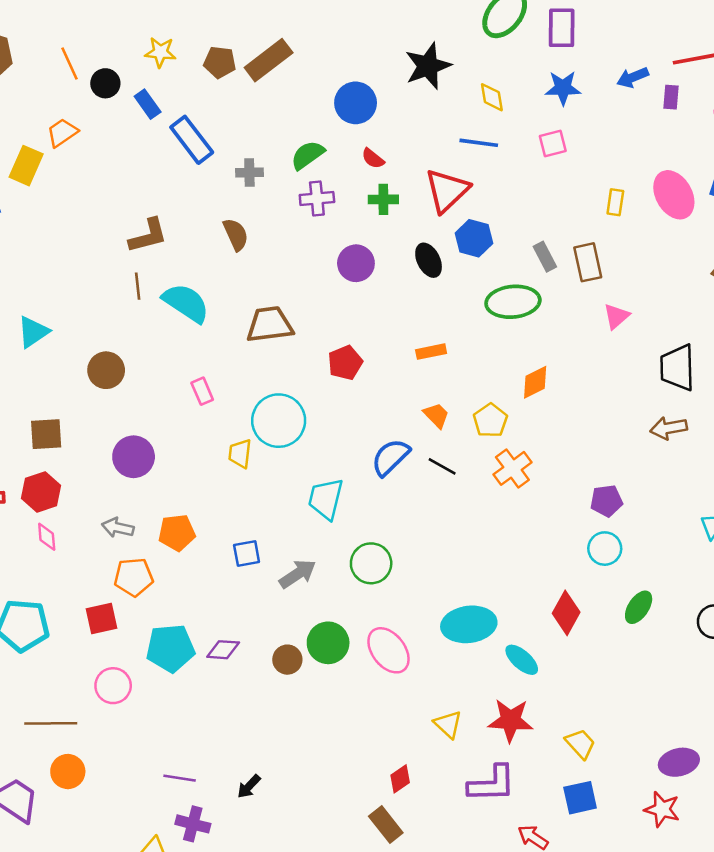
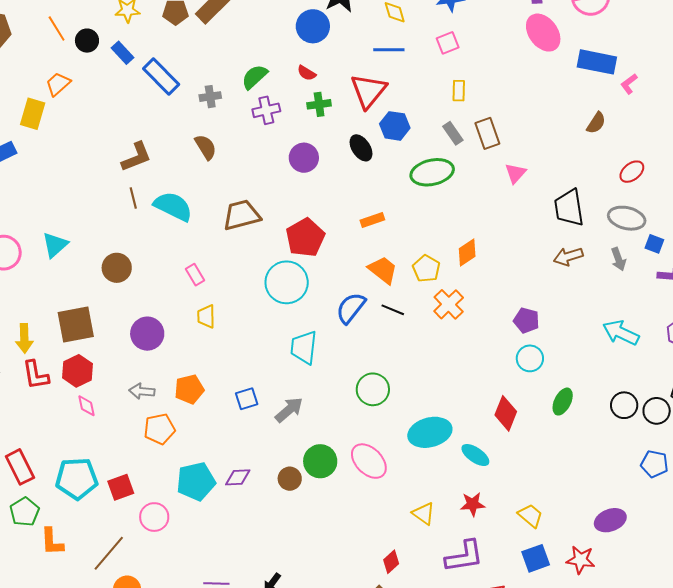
blue circle: (356, 103) -> (313, 26), moved
pink ellipse: (674, 195) -> (543, 33), moved
yellow rectangle: (615, 202) -> (459, 91), moved
red pentagon: (345, 363) -> (305, 238), size x1.4
orange diamond: (535, 382) -> (467, 253), moved
orange trapezoid: (436, 415) -> (383, 270), size x1.4
cyan circle: (279, 421) -> (287, 282), moved
brown square: (46, 434) -> (76, 324), size x1.4
yellow trapezoid: (240, 454) -> (206, 316), moved
purple pentagon: (607, 501) -> (526, 320), turned 30
green circle: (371, 563) -> (373, 389), moved
red square: (101, 618) -> (121, 487), moved
red star: (510, 720) -> (473, 504), size x0.7
brown line: (51, 723) -> (109, 553), turned -42
red star: (662, 809) -> (581, 560), moved

